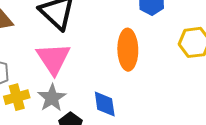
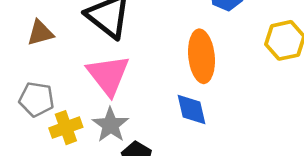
blue diamond: (105, 104) -> (191, 110), moved

